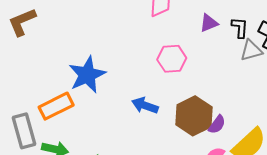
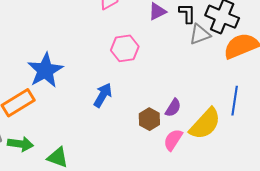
blue arrow: (145, 105) -> (103, 95), turned 105
brown hexagon: (194, 116) -> (149, 119), moved, size x0.6

